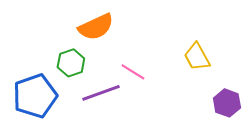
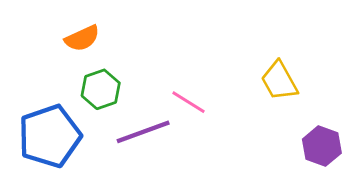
orange semicircle: (96, 27) -> (82, 38), moved, size x0.7

